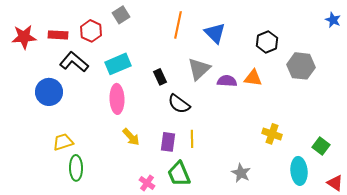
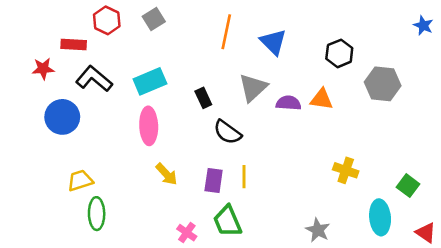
red hexagon: (91, 31) -> (107, 20), moved
red star: (24, 37) -> (43, 69), moved, size x0.7
gray star: (241, 173) -> (318, 230), moved

